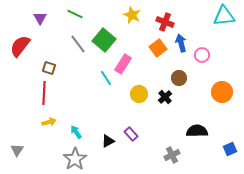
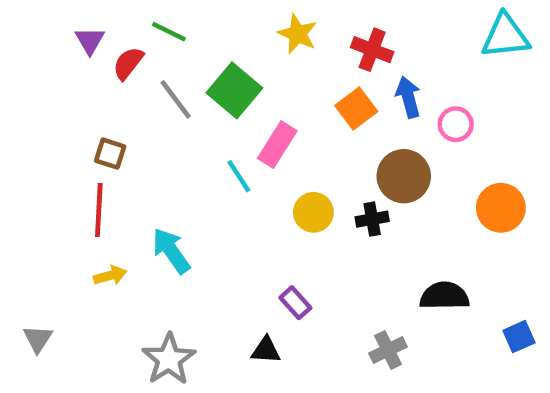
red semicircle: (20, 46) -> (128, 63), moved, size x0.7
brown circle: (179, 78) -> (404, 176), size x1.5
black cross: (165, 97) -> (372, 219), turned 32
cyan arrow: (76, 132) -> (171, 251), moved, size x1.5
black triangle: (108, 141) -> (266, 350), moved, turned 32

